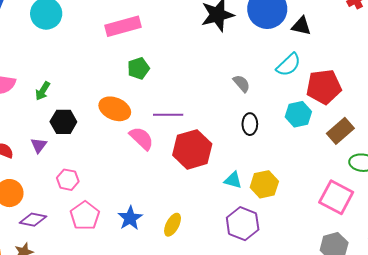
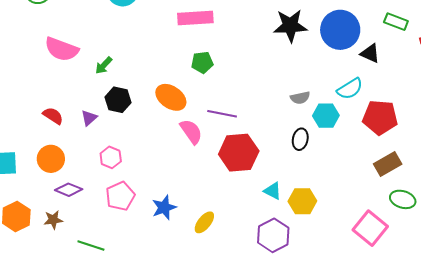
gray semicircle: (242, 83) -> (300, 98), turned 108
cyan hexagon: (298, 114) -> (326, 116), moved

